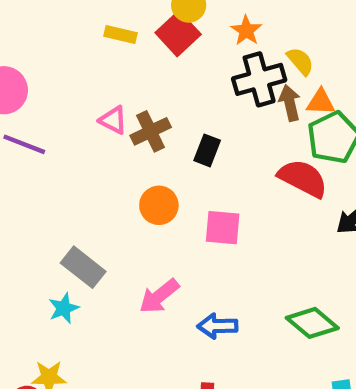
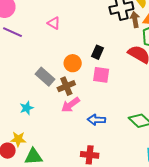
brown cross: (151, 131) -> (66, 86), moved
black rectangle: (207, 150) -> (97, 52), moved
gray rectangle: (83, 267) -> (45, 77), moved

